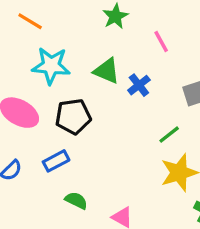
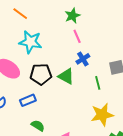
pink line: (161, 41) -> (77, 36), moved
green triangle: (107, 71) -> (66, 76), moved
green line: (169, 135) -> (98, 83), moved, turned -72

